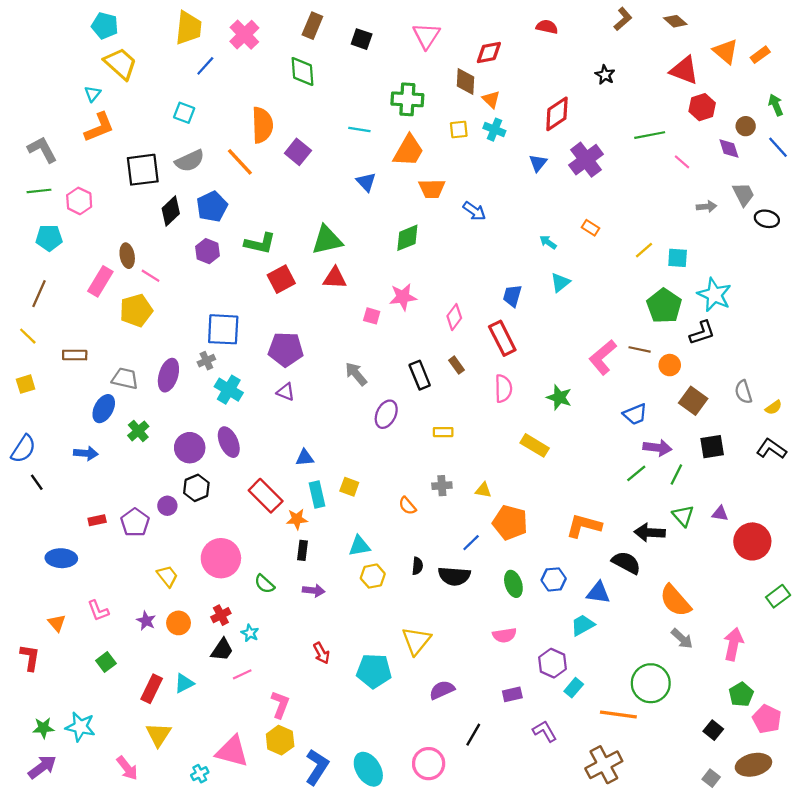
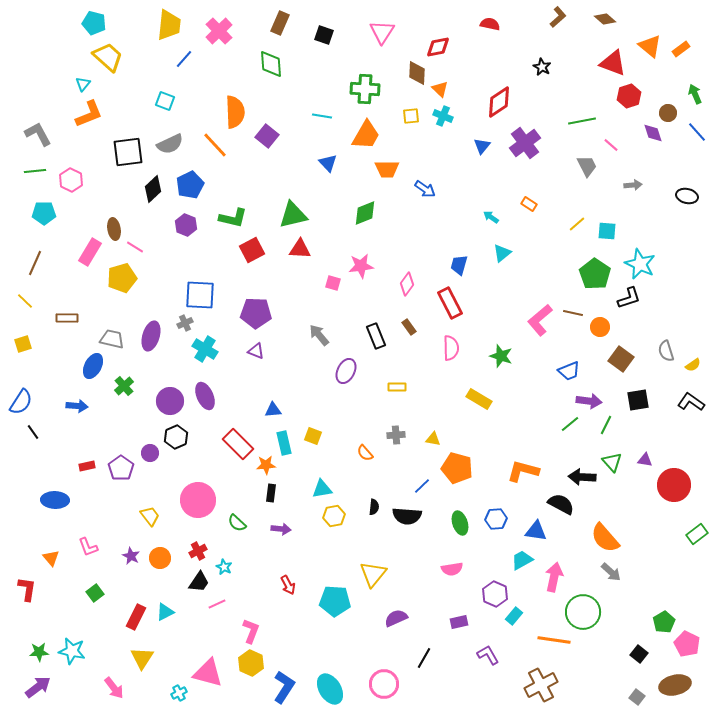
gray trapezoid: (743, 194) -> (587, 166), moved
pink arrow: (733, 644) -> (554, 577), moved

